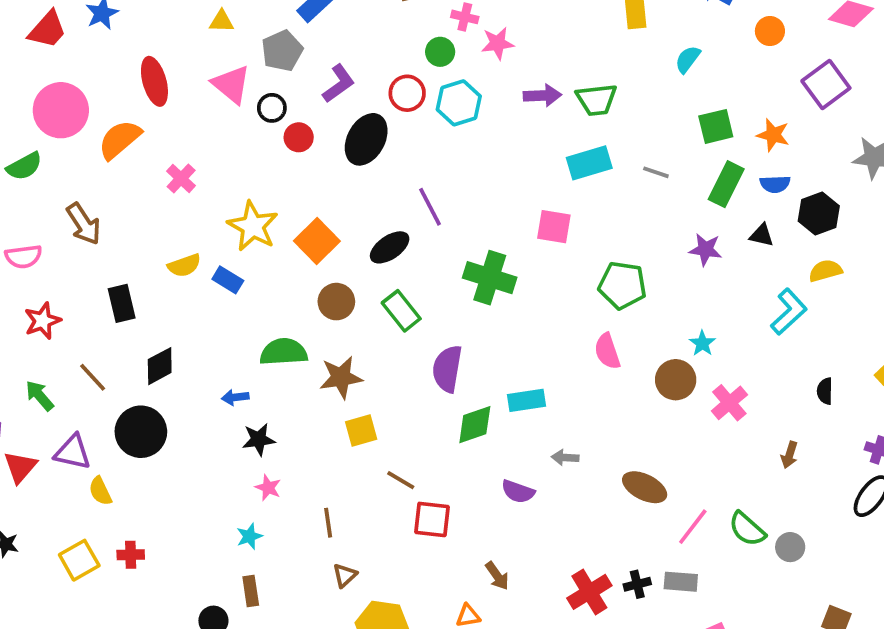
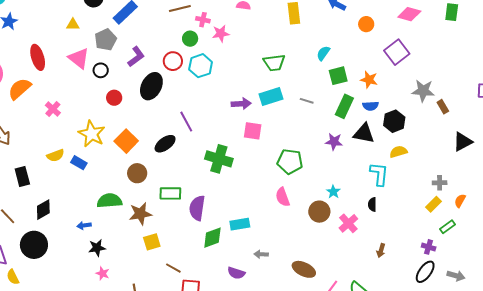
cyan semicircle: (688, 59) -> (323, 53), moved
purple arrow: (542, 95) -> (241, 104), moved
red circle: (299, 137) -> (114, 98), moved
black triangle: (762, 235) -> (364, 133), size x1.6
green rectangle: (401, 311) -> (170, 193), moved, turned -50
cyan L-shape: (789, 312) -> (379, 174), turned -40
black semicircle: (825, 391) -> (372, 204), moved

